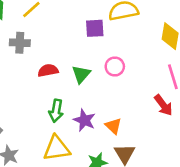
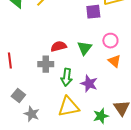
gray cross: (20, 43) -> (46, 64), moved
orange triangle: (113, 126) -> (114, 61), moved

